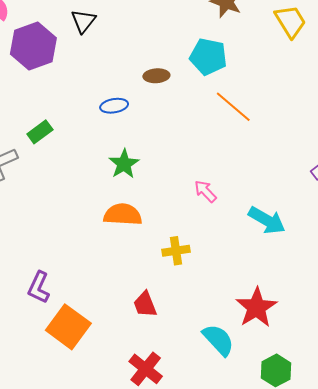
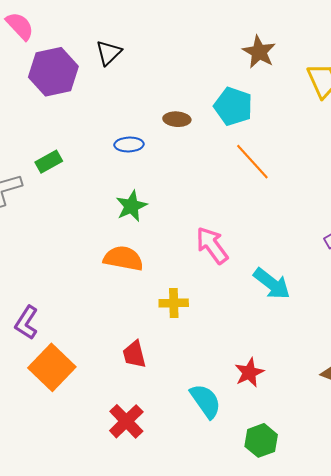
pink arrow: (205, 191) -> (212, 245), size x1.5
red star: (256, 307) -> (249, 373), size x0.7

